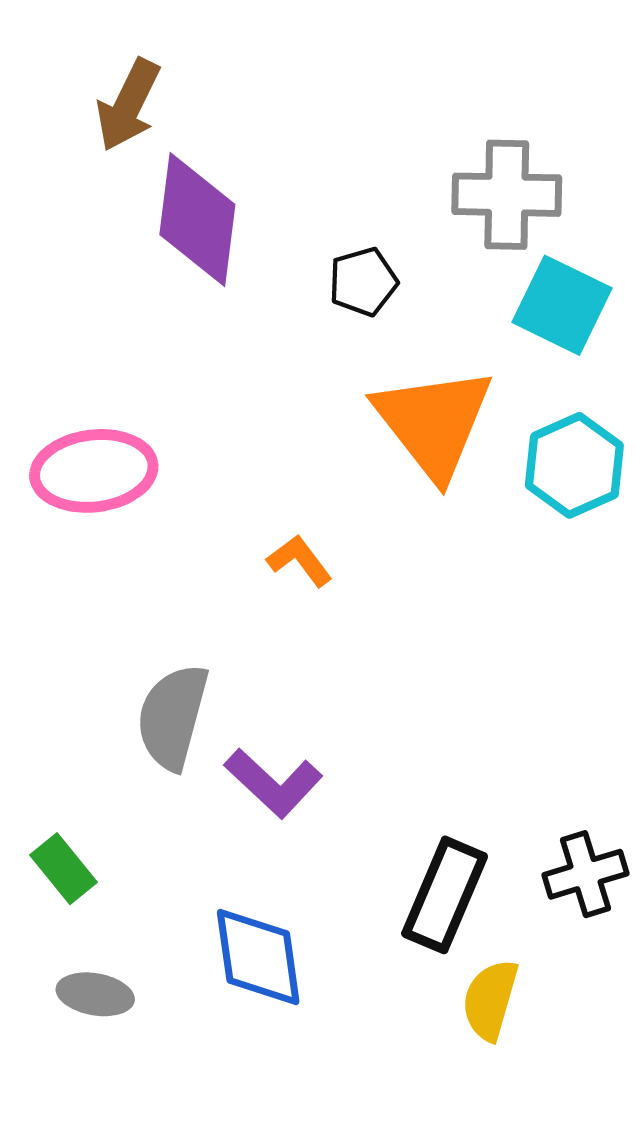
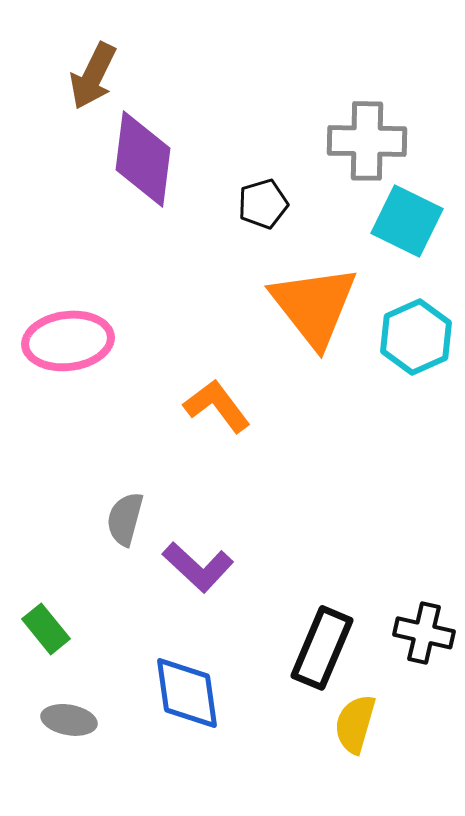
orange L-shape: (300, 561) -> (217, 406), size x1.4
gray semicircle: (173, 717) -> (125, 519), size x0.7
black cross: (585, 874) -> (424, 633), turned 30

